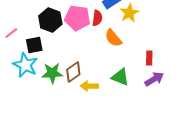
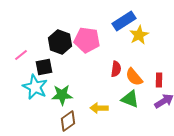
red semicircle: (97, 18) -> (116, 69), moved
orange semicircle: (113, 38) -> (134, 77), moved
brown diamond: (73, 72) -> (68, 121), moved

